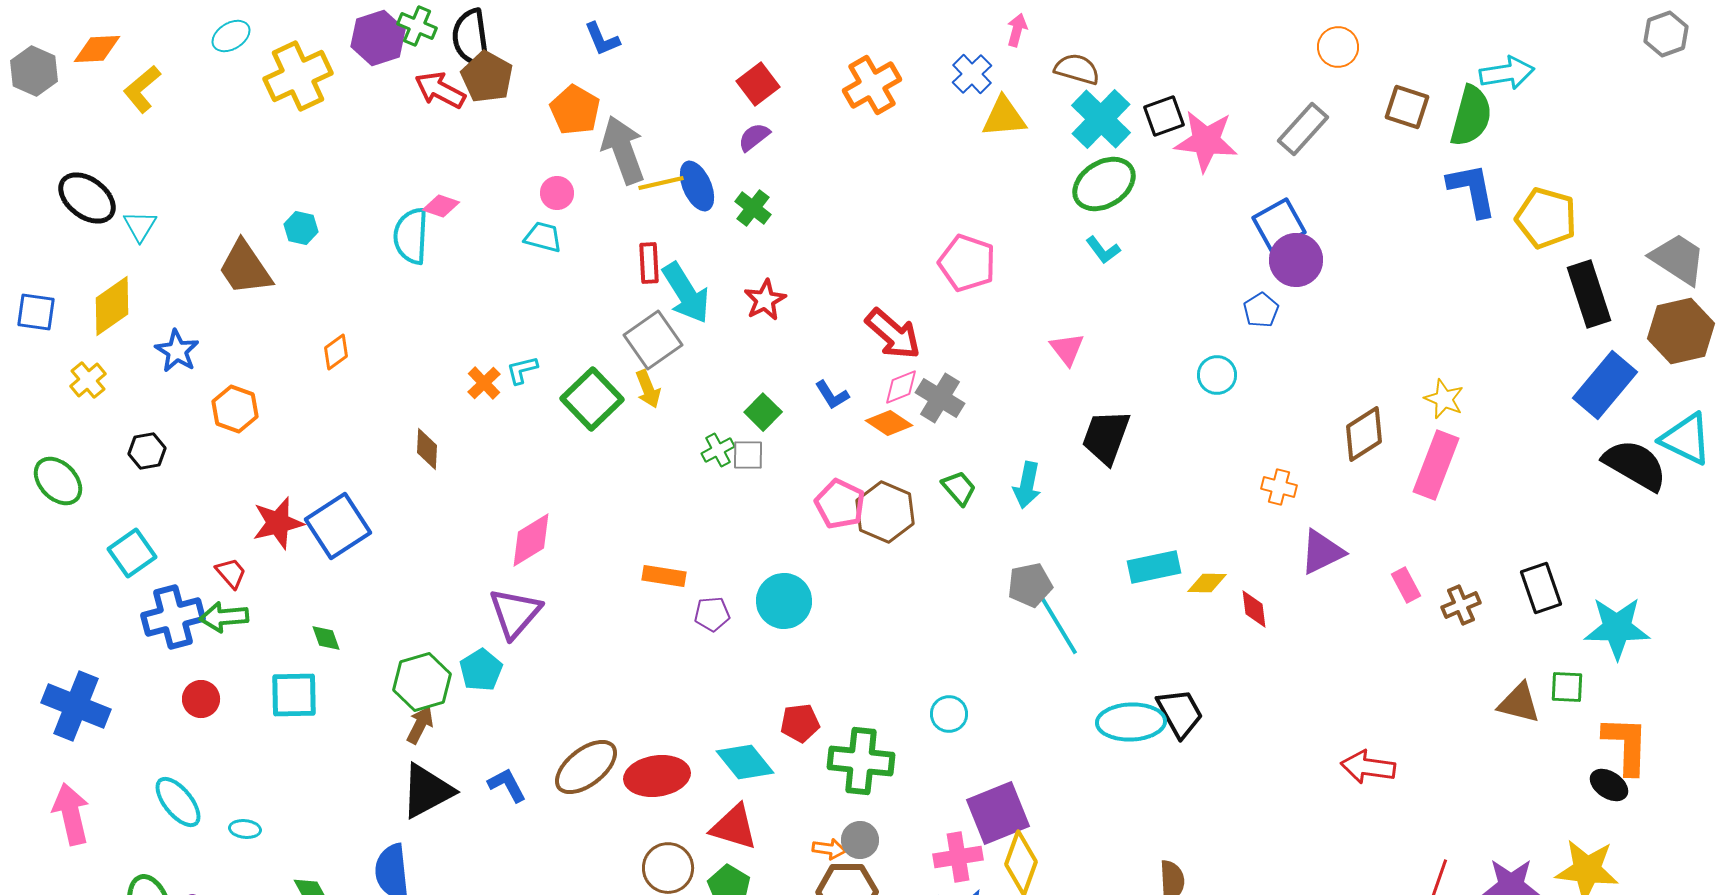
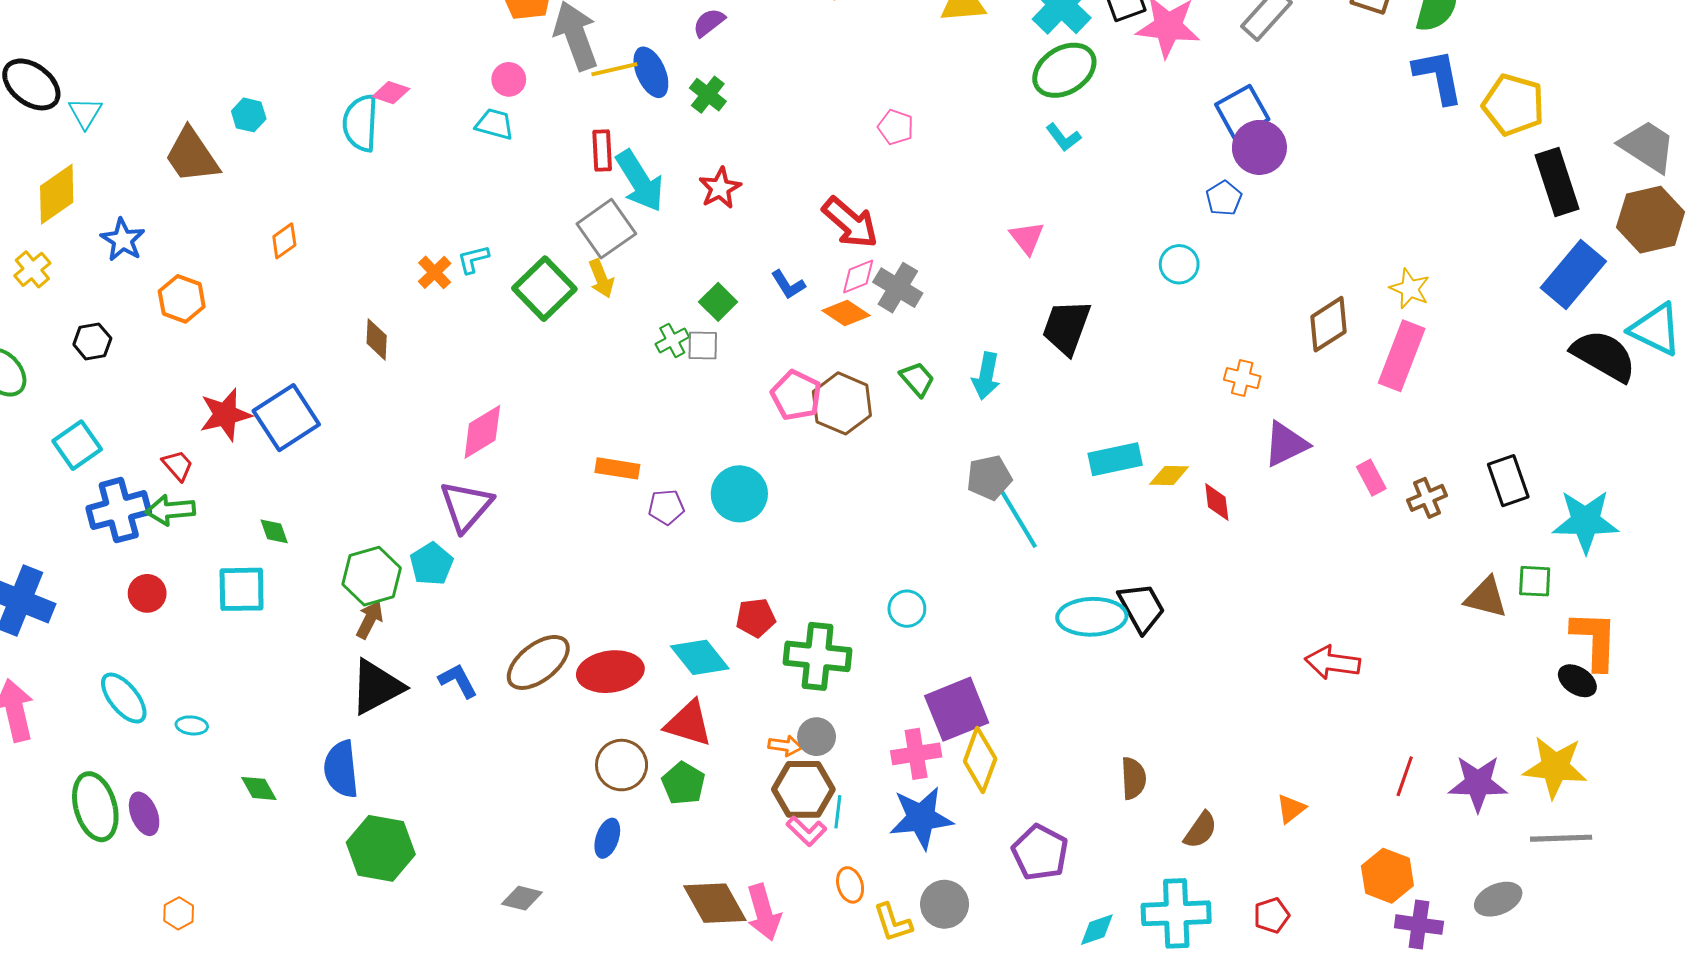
pink pentagon: (967, 263) -> (896, 127), moved, size x0.6

